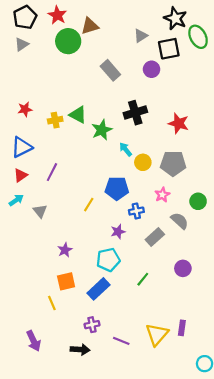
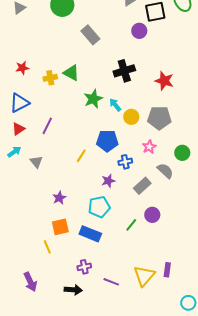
gray rectangle: (110, 70) -> (90, 35), moved
green star: (102, 130) -> (93, 99), moved
purple circle: (183, 268) -> (152, 215), moved
blue rectangle: (98, 289) -> (90, 234), turned 65

